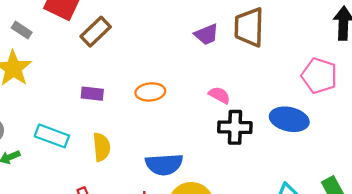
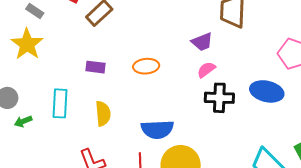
purple trapezoid: (206, 34) -> (202, 42), moved
pink semicircle: (219, 95) -> (206, 70), turned -66
cyan rectangle: (52, 136) -> (60, 103), turned 72

